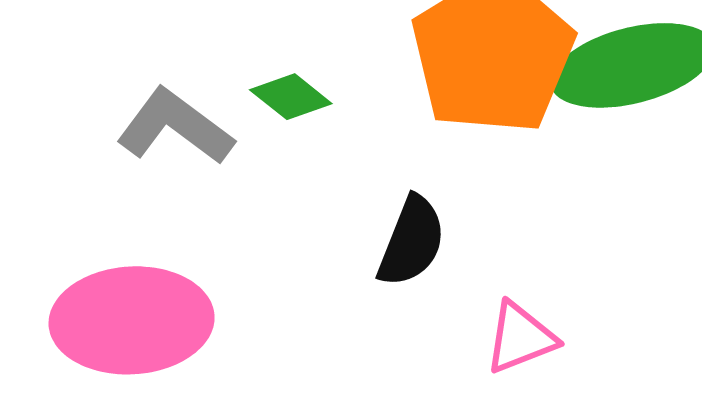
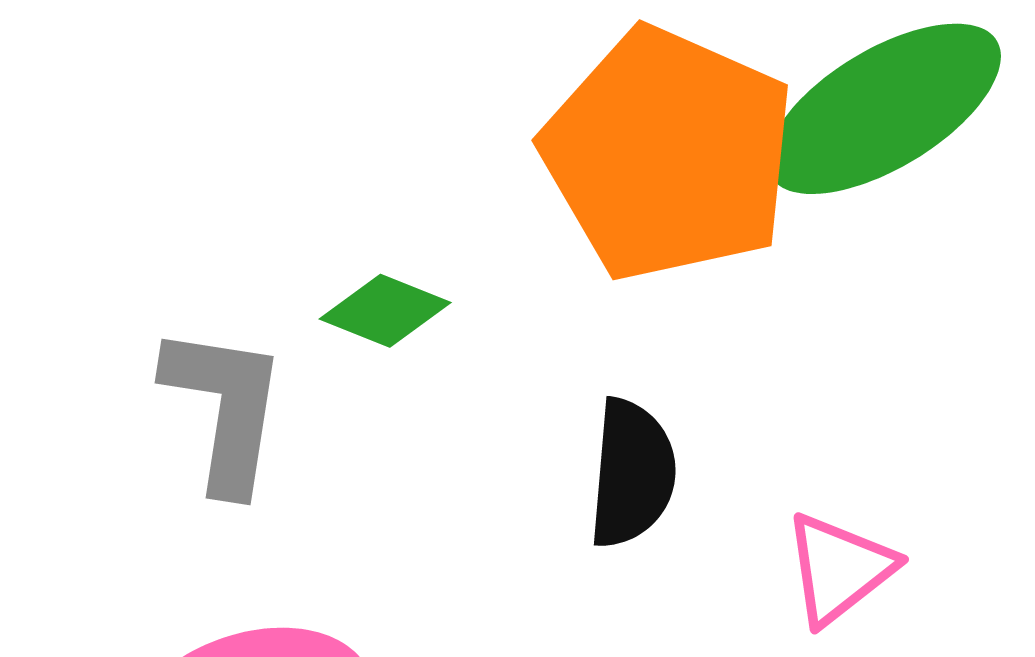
gray L-shape: (175, 127) -> (225, 408), turned 79

